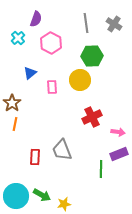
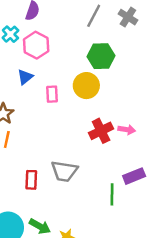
gray line: (86, 23) -> (94, 16), turned 36
pink hexagon: (51, 43) -> (36, 45), moved
pink arrow: (118, 132) -> (127, 130), moved
gray trapezoid: (62, 150) -> (64, 171), turned -60

